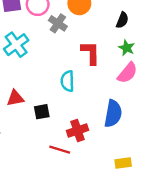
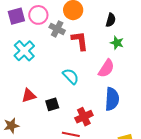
red L-shape: (91, 53) -> (80, 41), moved
pink semicircle: (127, 73) -> (106, 68), moved
cyan semicircle: (67, 81) -> (71, 76), turned 144

